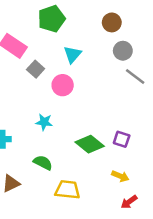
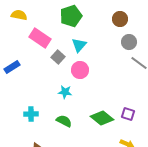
cyan triangle: (72, 54) -> (79, 45), moved
cyan star: (44, 122) -> (65, 92), moved
green semicircle: (43, 163) -> (64, 121), moved

